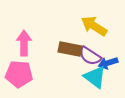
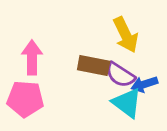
yellow arrow: (94, 26) -> (126, 35), turned -148

